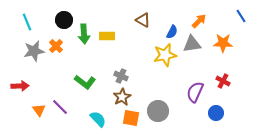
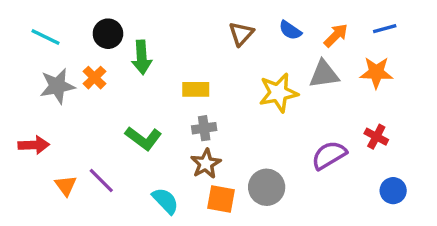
blue line: (241, 16) -> (385, 29), moved, turned -72
brown triangle: (143, 20) -> (241, 34), turned 42
cyan line: (27, 22) -> (46, 37), turned -42
blue semicircle: (172, 32) -> (290, 30), moved, turned 96
yellow rectangle: (107, 36) -> (196, 89), moved
gray cross: (121, 76) -> (204, 128), turned -32
purple semicircle: (195, 92) -> (329, 155), turned 35
blue circle: (216, 113) -> (393, 191), moved

